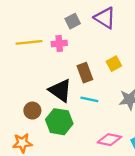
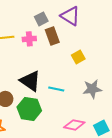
brown rectangle: (85, 73) -> (52, 36), moved

